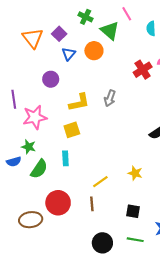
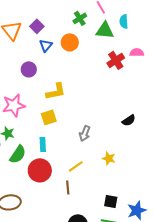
green cross: (86, 17) -> (80, 18), moved, turned 32
green triangle: (110, 31) -> (105, 30), moved, turned -36
gray arrow: (110, 98) -> (85, 133), moved
red circle: (58, 203) -> (40, 170), moved
black square: (133, 211) -> (111, 201), moved

